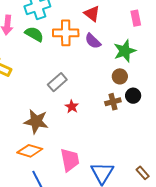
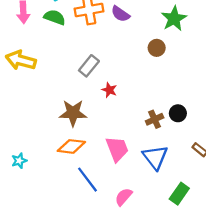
green star: (125, 51) -> (174, 19), moved
black circle: (133, 96) -> (178, 113), moved
brown cross: (113, 102) -> (155, 119), moved

